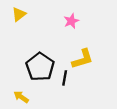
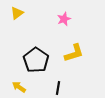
black line: (65, 78) -> (58, 88), moved

